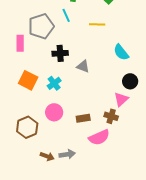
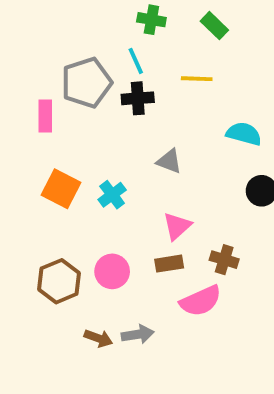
cyan semicircle: (121, 52) -> (244, 134), turned 144
black cross: (60, 53) -> (138, 98), moved
pink triangle: (121, 99) -> (177, 226), moved
pink circle: (54, 112) -> (112, 271), moved

